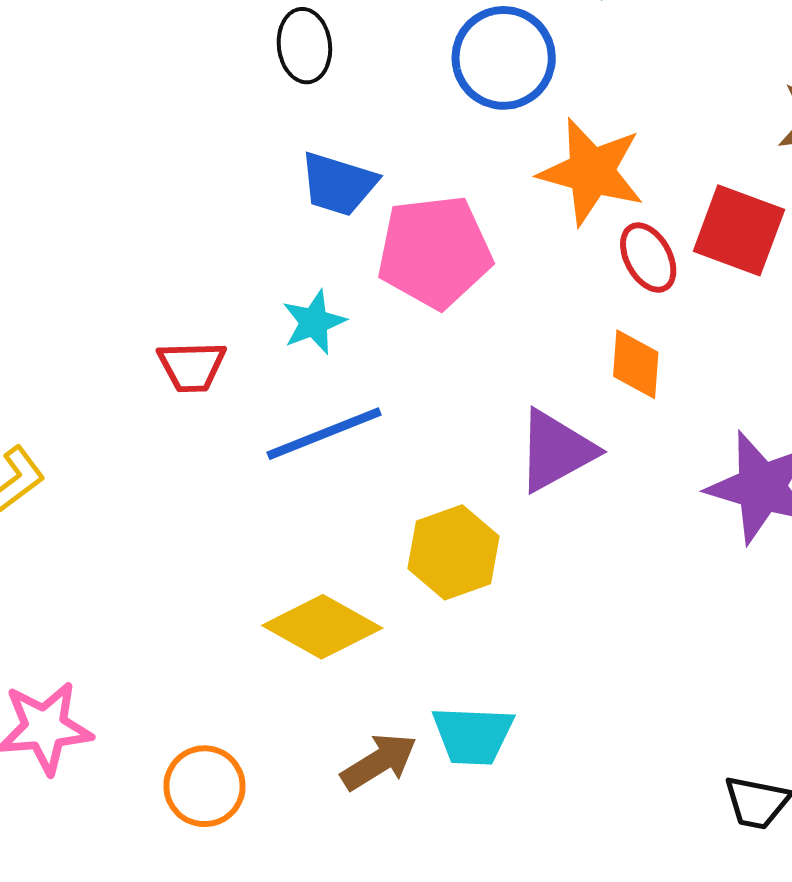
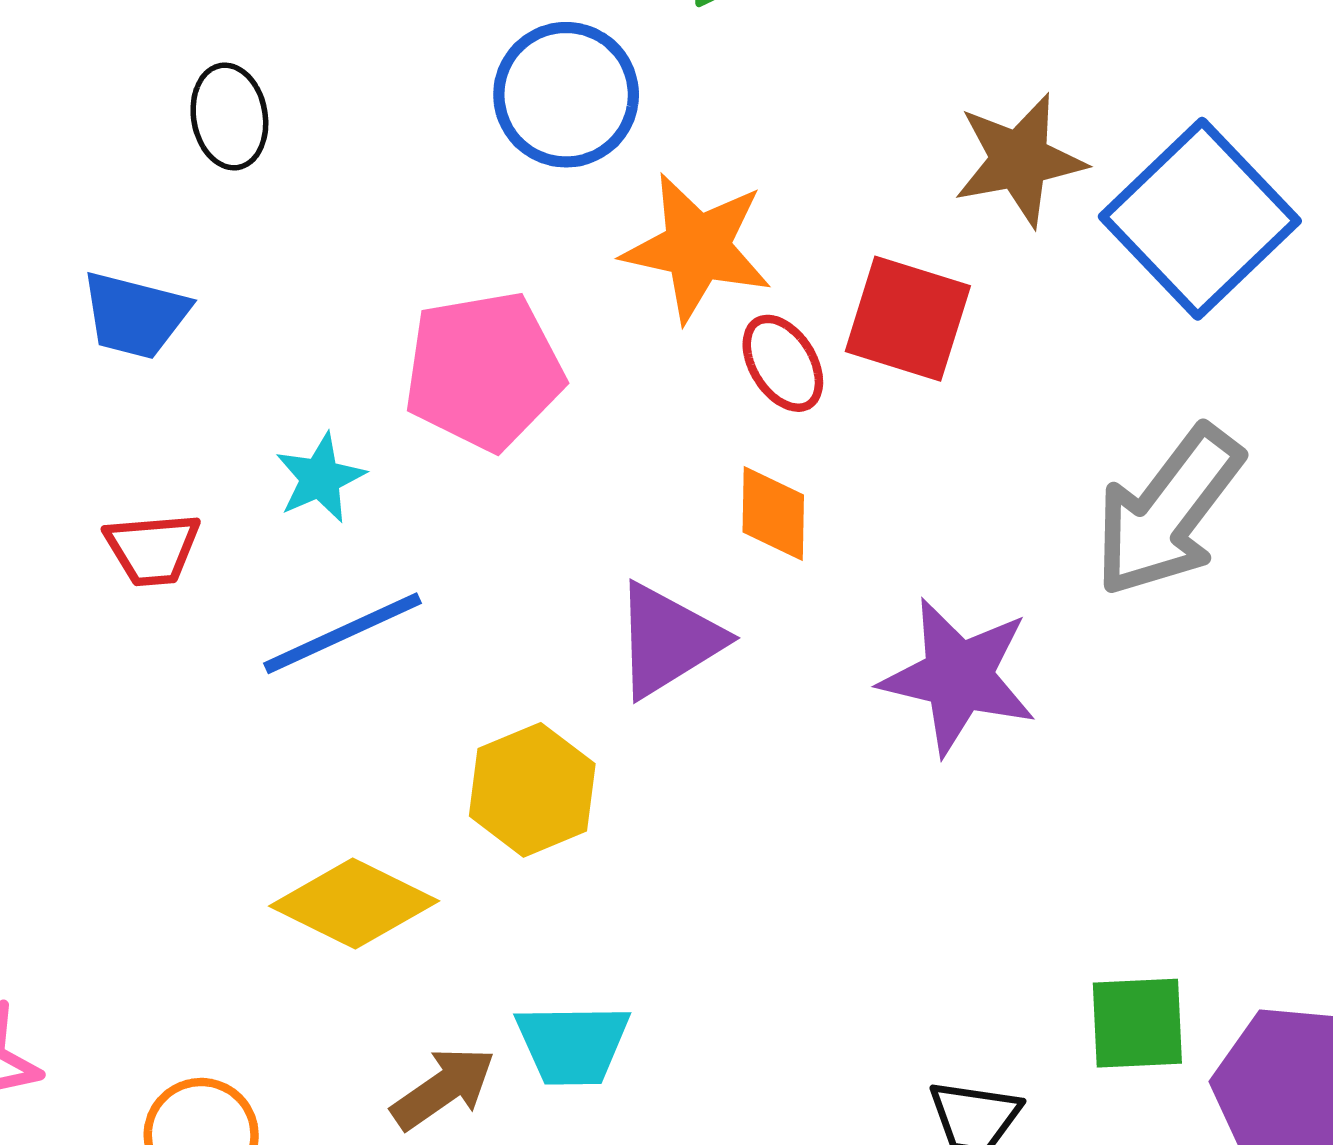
black ellipse: (304, 46) -> (229, 116), moved
blue trapezoid: (338, 184) -> (135, 315), moved

